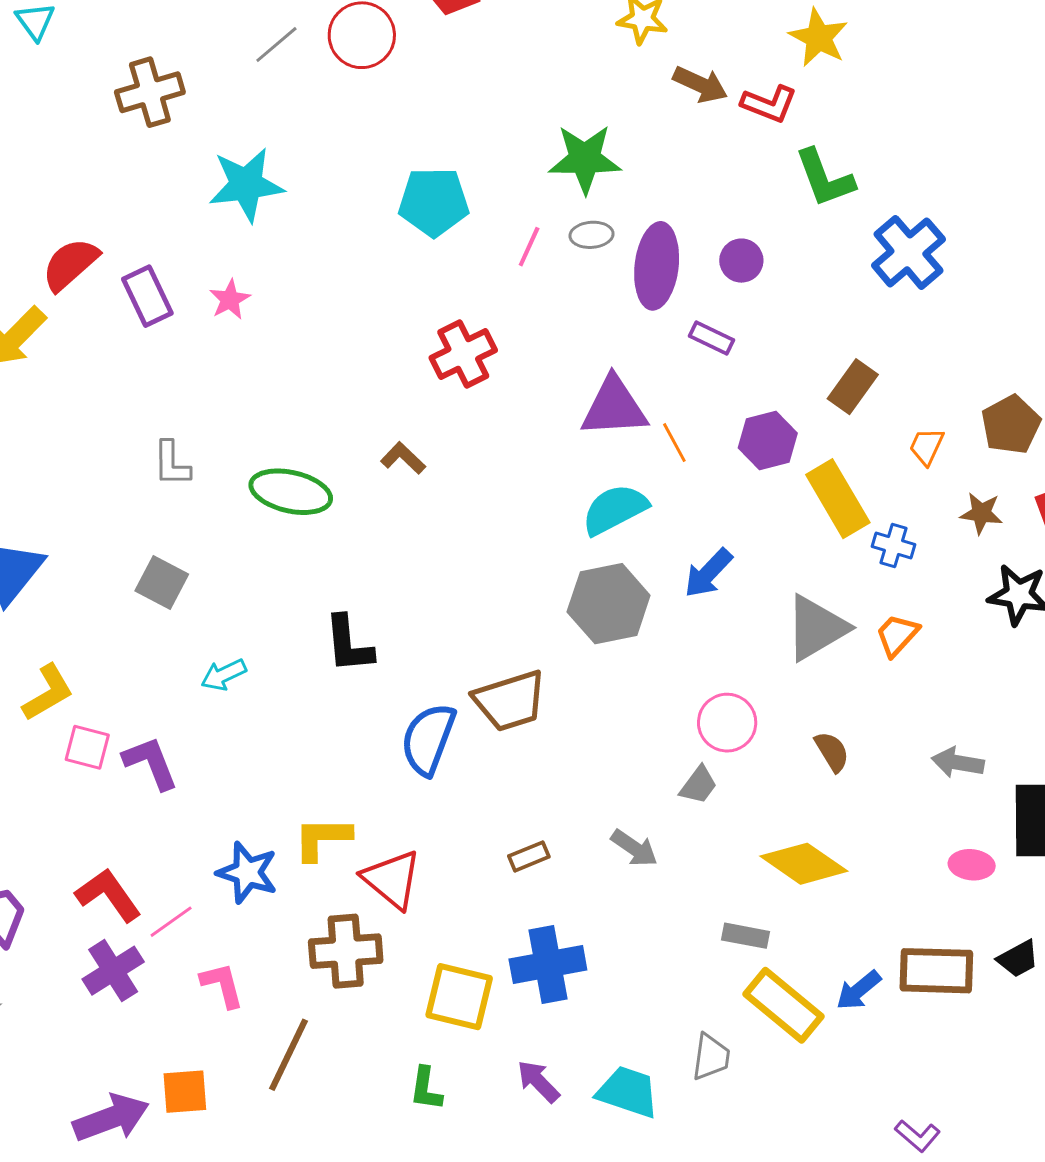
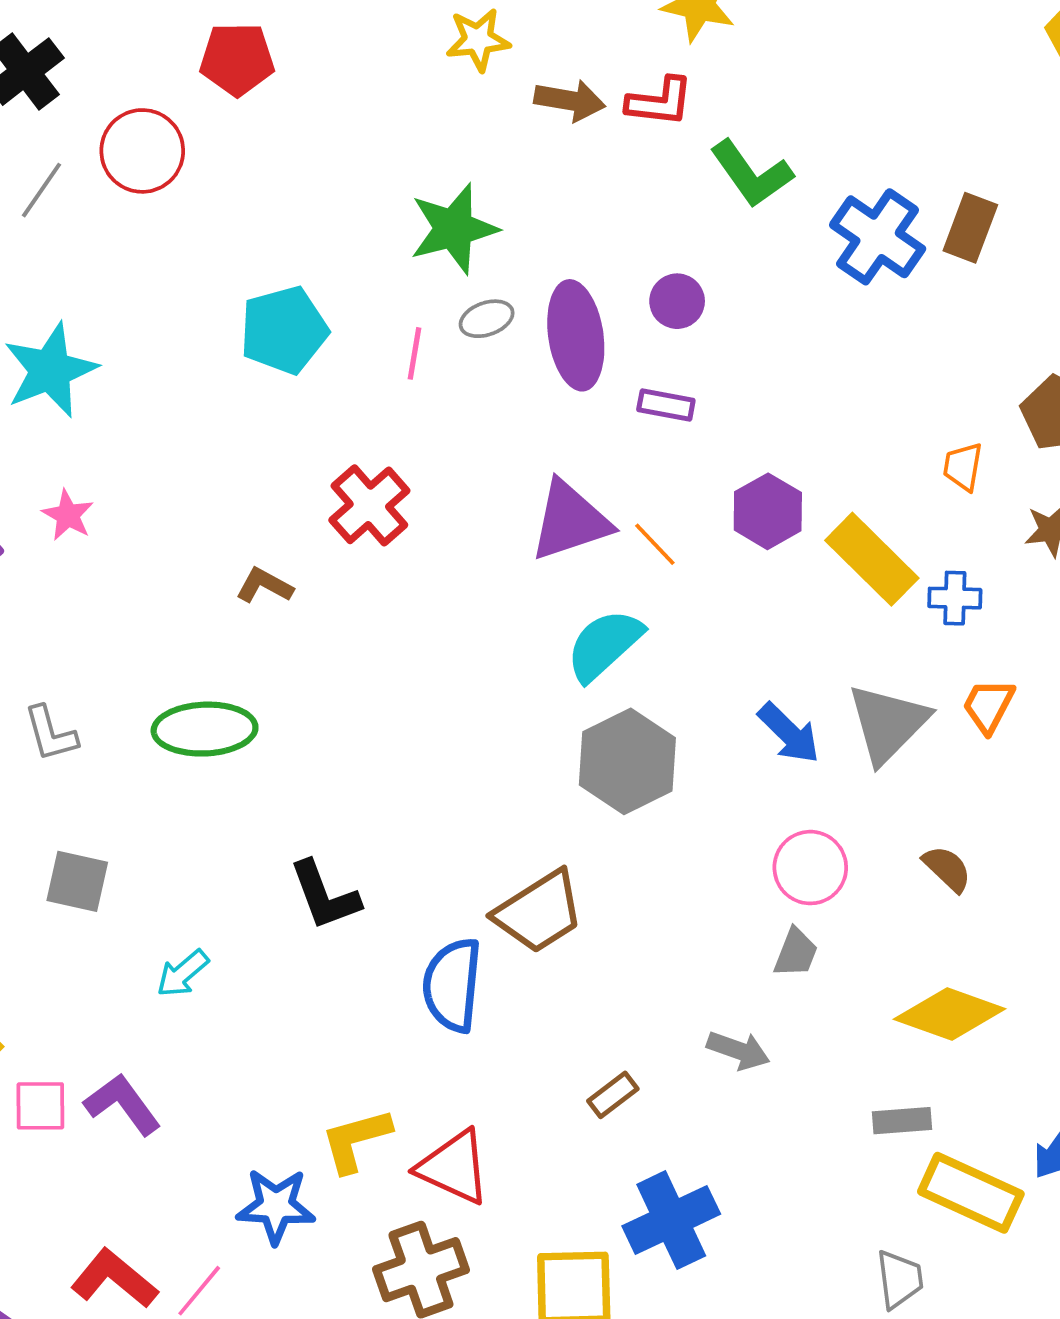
brown rectangle: (853, 387) -> (970, 228), moved
brown L-shape: (403, 458) -> (264, 586), moved
blue arrow: (708, 573) -> (789, 733), moved, turned -74

